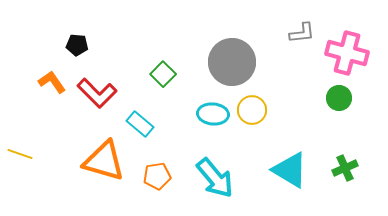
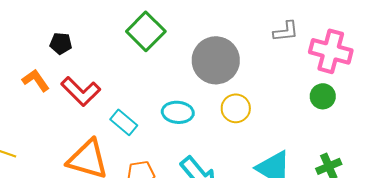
green square: (163, 74) -> (146, 31), moved, size x1.5
cyan ellipse: (213, 114) -> (178, 112), moved

